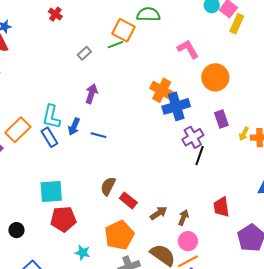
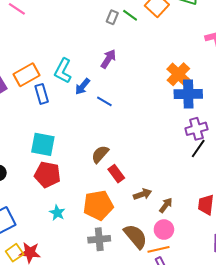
green line: (115, 45) -> (130, 15), moved, turned 42
gray rectangle: (84, 53) -> (112, 17), turned -40
blue rectangle: (49, 137) -> (42, 94), moved

